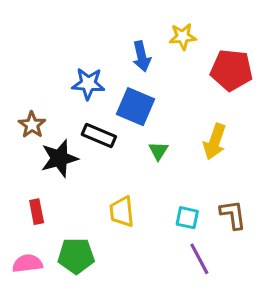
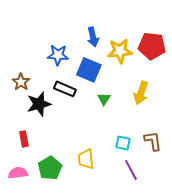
yellow star: (183, 37) -> (120, 51), moved, size x1.4
yellow trapezoid: (122, 212) -> (86, 159), moved
green pentagon: (76, 256) -> (50, 168), turned -30

